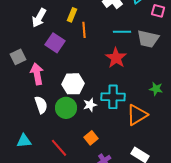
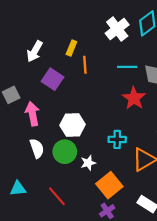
red star: (116, 58) -> (134, 98), moved
cyan cross: (113, 97) -> (117, 139), size x0.7
white star: (90, 105) -> (88, 163), moved
orange square: (91, 138) -> (109, 185), moved, size x1.6

